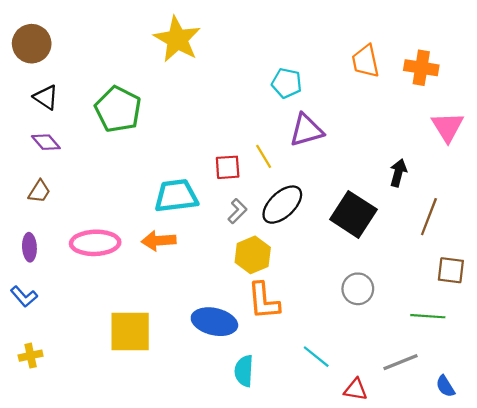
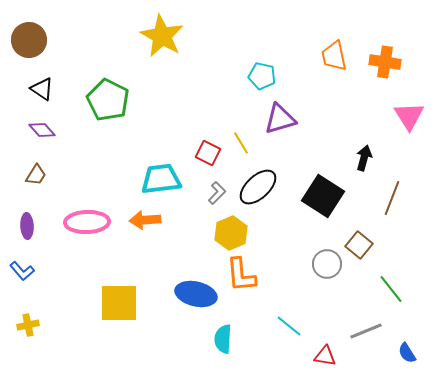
red square: (228, 167) -> (208, 153), turned 30
brown square: (451, 270) -> (359, 245), moved, turned 32
green line: (428, 316) -> (391, 289), turned 48

